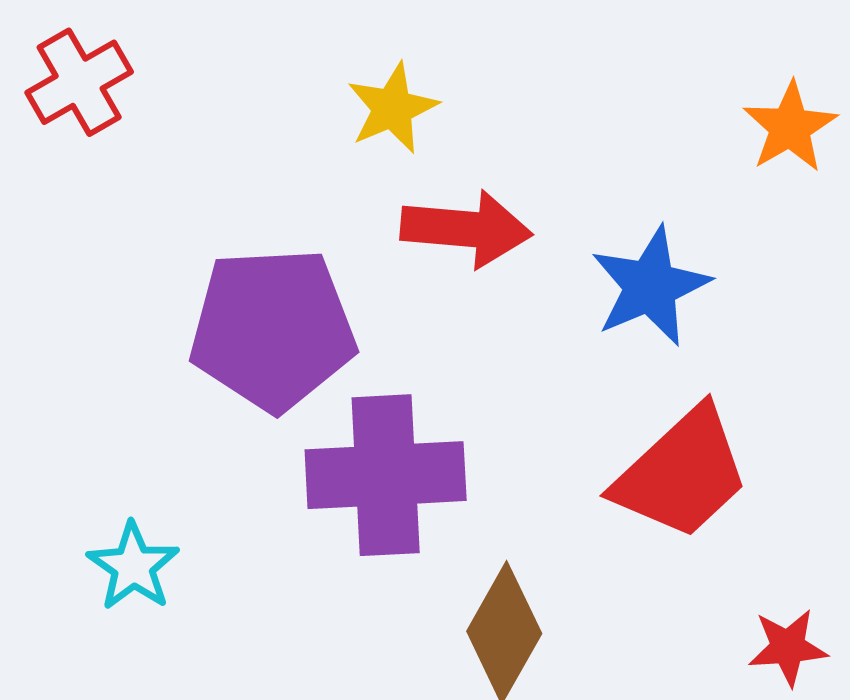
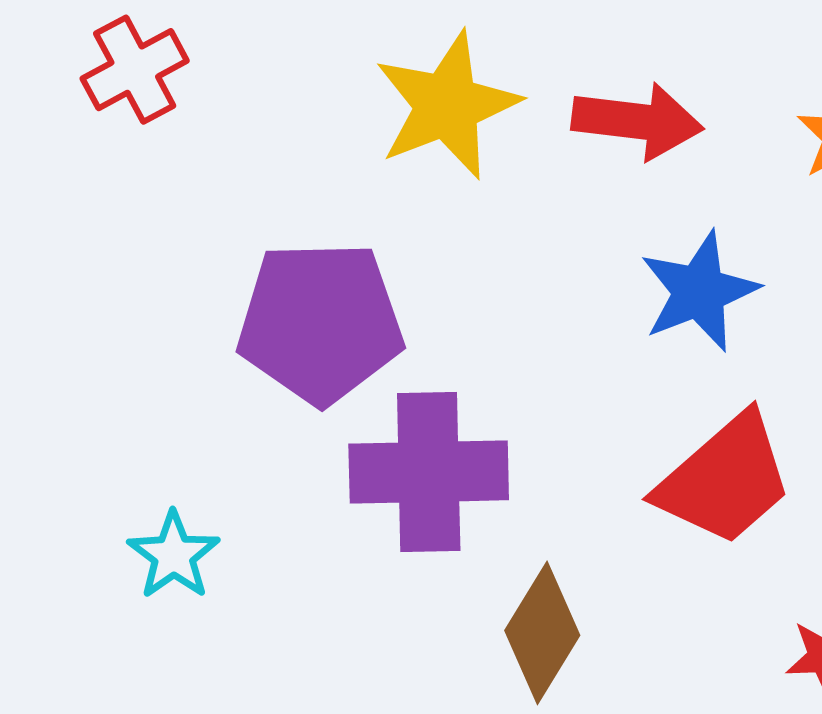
yellow star: (392, 108) -> (447, 105), size x1.6
red arrow: (466, 229) -> (637, 121), moved

